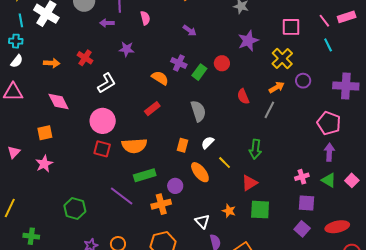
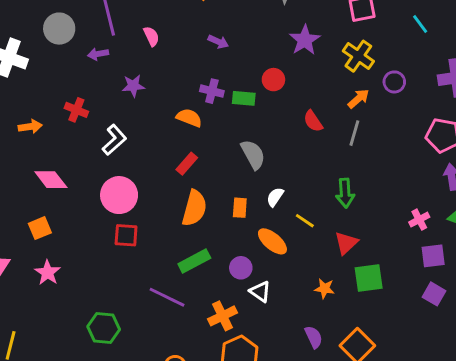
green rectangle: (199, 72) -> (244, 98), turned 70
orange semicircle: (134, 146) -> (194, 208), moved, turned -60
orange cross: (161, 204) -> (223, 316), moved
white triangle: (202, 221) -> (260, 292), moved

